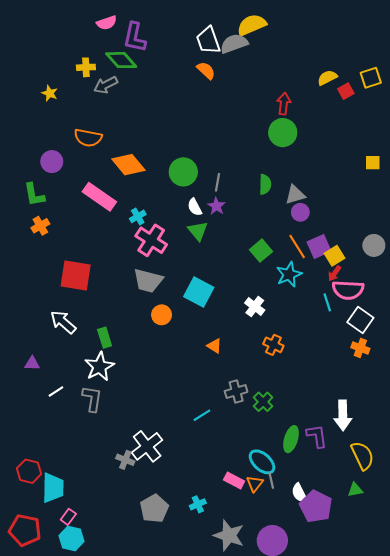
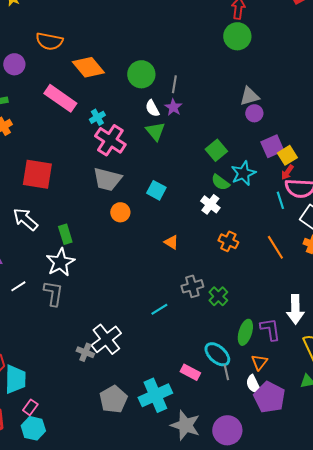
green semicircle: (265, 184) -> (220, 182), moved, turned 126
orange line: (297, 246) -> (275, 247), moved
cyan square: (199, 292) -> (156, 190), size x0.7
orange triangle: (255, 484) -> (259, 362), moved
cyan cross: (198, 504) -> (155, 395), size x2.0

